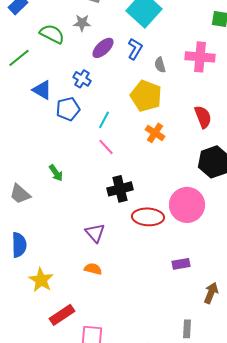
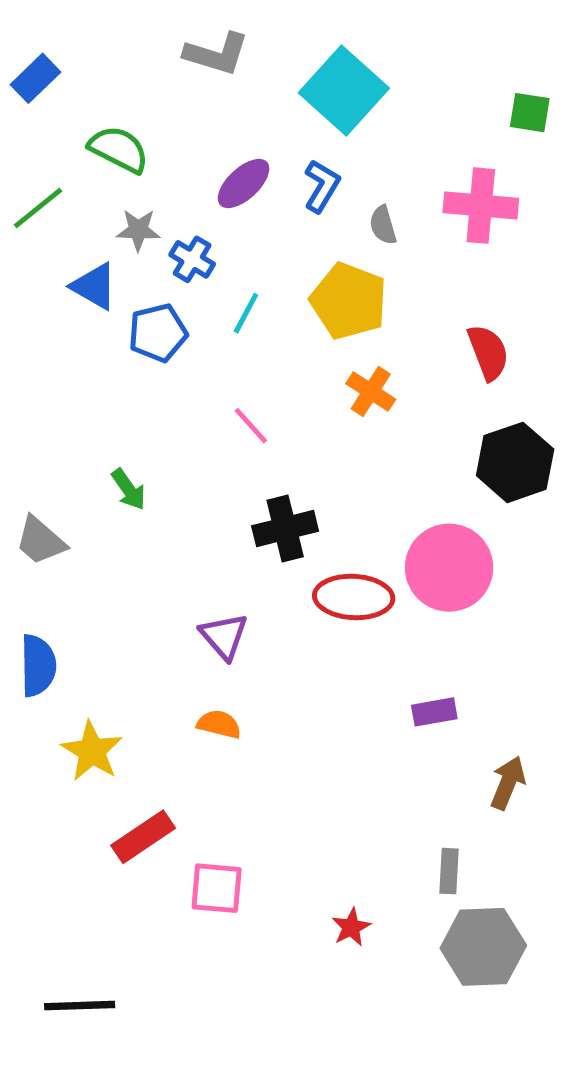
gray star: (82, 23) -> (138, 230), moved
cyan line: (104, 120) -> (246, 313), moved

